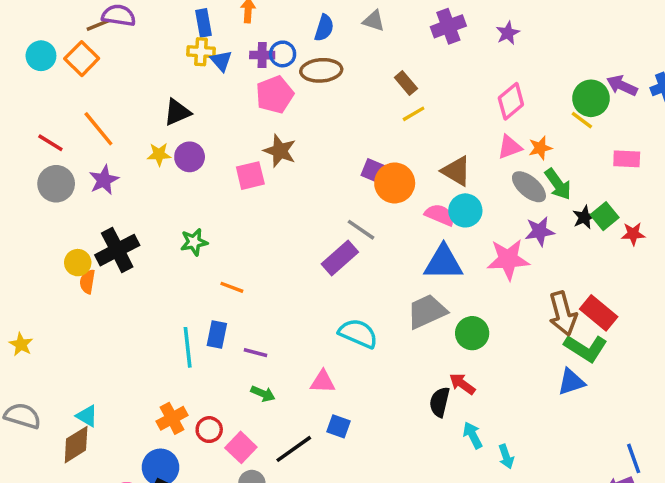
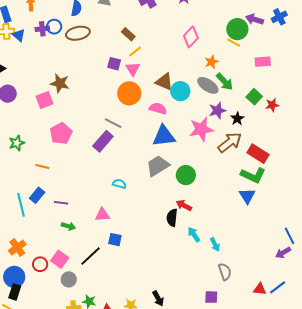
pink pentagon: (275, 95) -> (61, 133), moved
pink triangle: (510, 147) -> (133, 69), moved, turned -35
purple square: (373, 170) -> (114, 64), moved
cyan circle: (465, 210) -> (180, 91), moved
black star: (584, 217) -> (237, 119), moved
brown arrow: (563, 314) -> (230, 142), moved, turned -105
cyan semicircle: (358, 333) -> (119, 184), size x0.6
blue rectangle: (217, 335) -> (37, 195), turned 35
blue triangle: (571, 382) -> (247, 196), turned -36
red circle: (209, 430) -> (40, 264), moved

